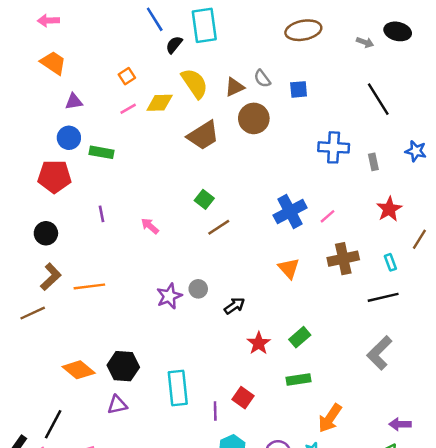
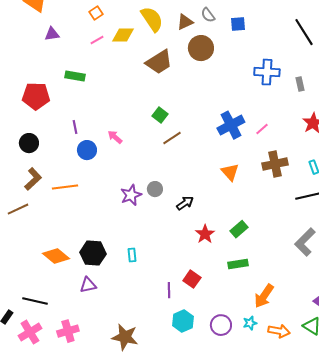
blue circle: (69, 138) -> (87, 150), moved
cyan rectangle: (178, 388) -> (132, 255), moved, size x0.5
black line: (53, 424) -> (35, 301), turned 75

